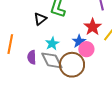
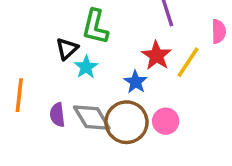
cyan star: (52, 43) -> (86, 67), moved
pink circle: (86, 49) -> (166, 121), moved

